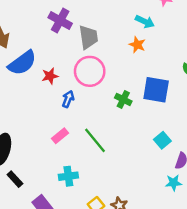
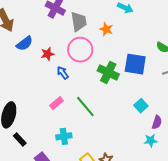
orange star: (137, 45) -> (106, 29), moved
blue semicircle: (22, 63) -> (25, 43), size x0.7
blue arrow: (68, 99) -> (63, 73), turned -56
green cross: (123, 99) -> (108, 72), size x1.5

